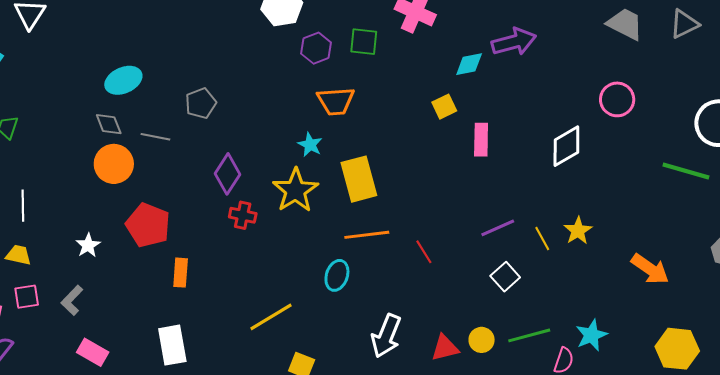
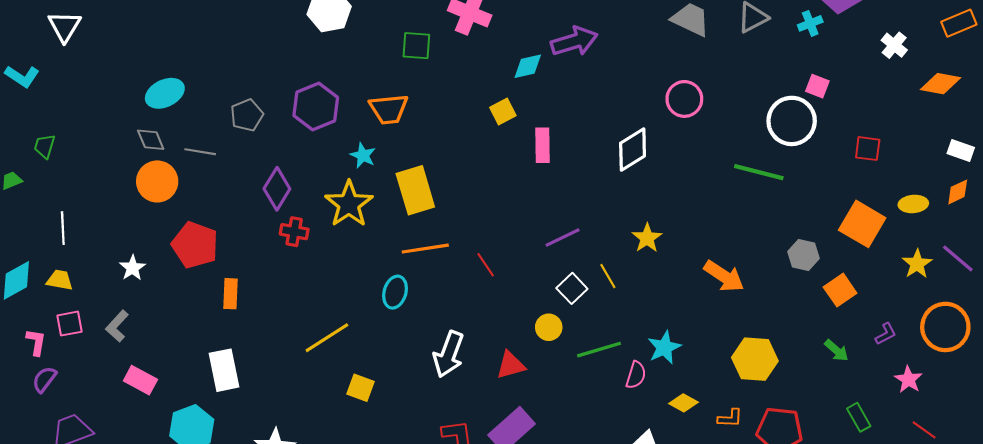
purple hexagon: (316, 48) -> (316, 106), moved, size x1.4
yellow line: (542, 239) -> (608, 276), moved
yellow circle: (482, 340) -> (549, 327), moved

